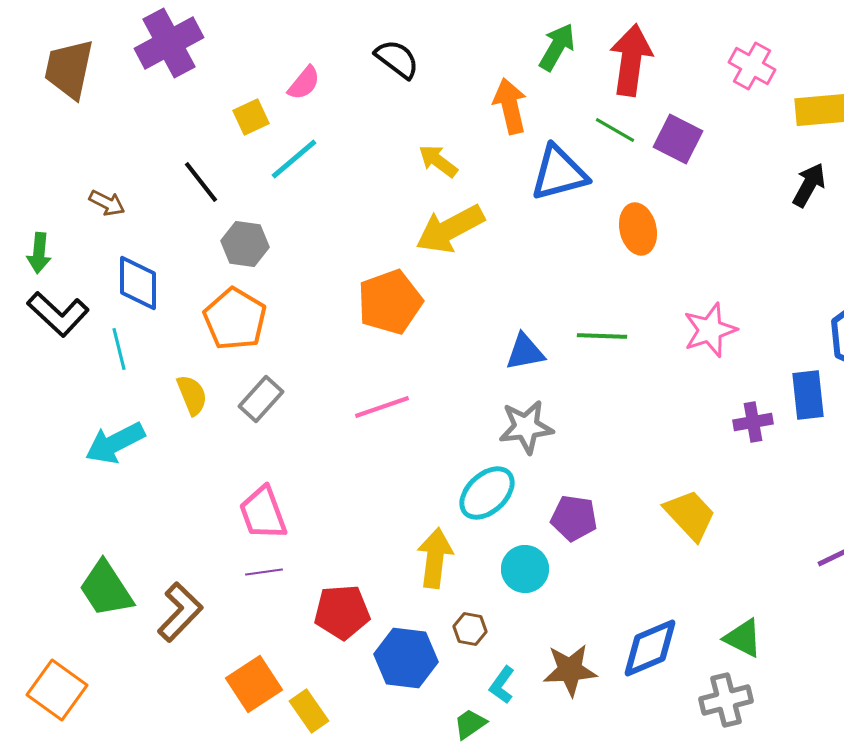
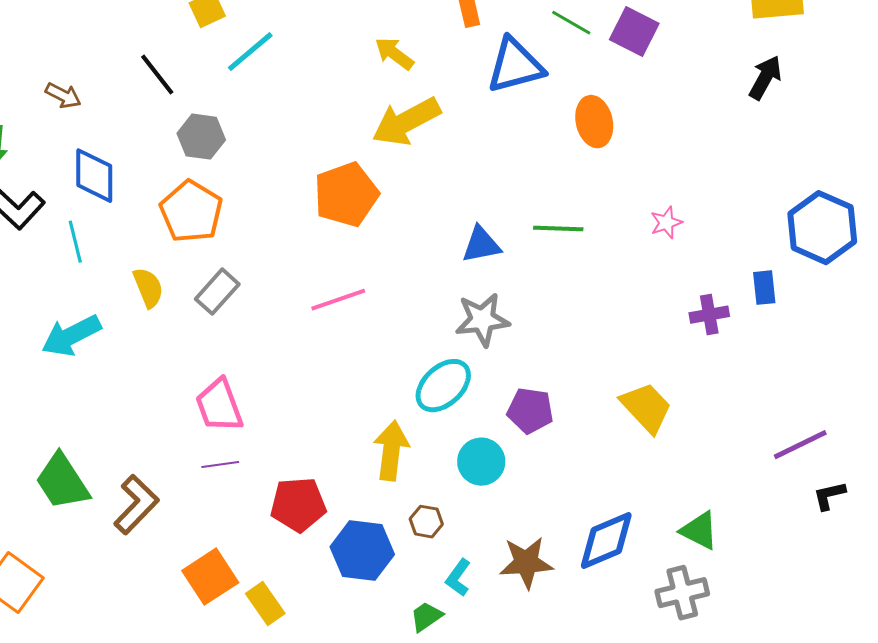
pink star: (710, 330) -> (666, 223), size x0.6
blue rectangle: (808, 395) -> (764, 288), size x0.7

